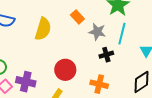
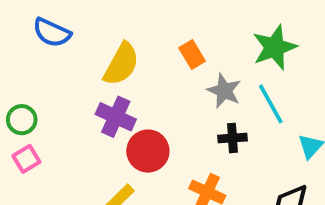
cyan line: (122, 34) -> (271, 104), turned -55
purple cross: (26, 82) -> (116, 117), moved

